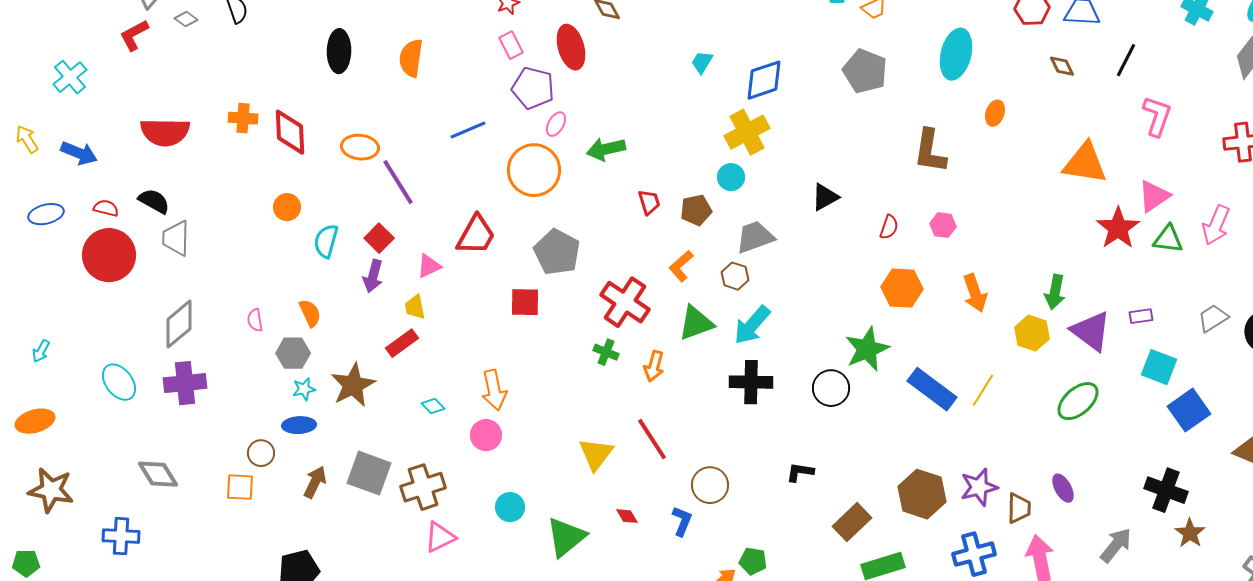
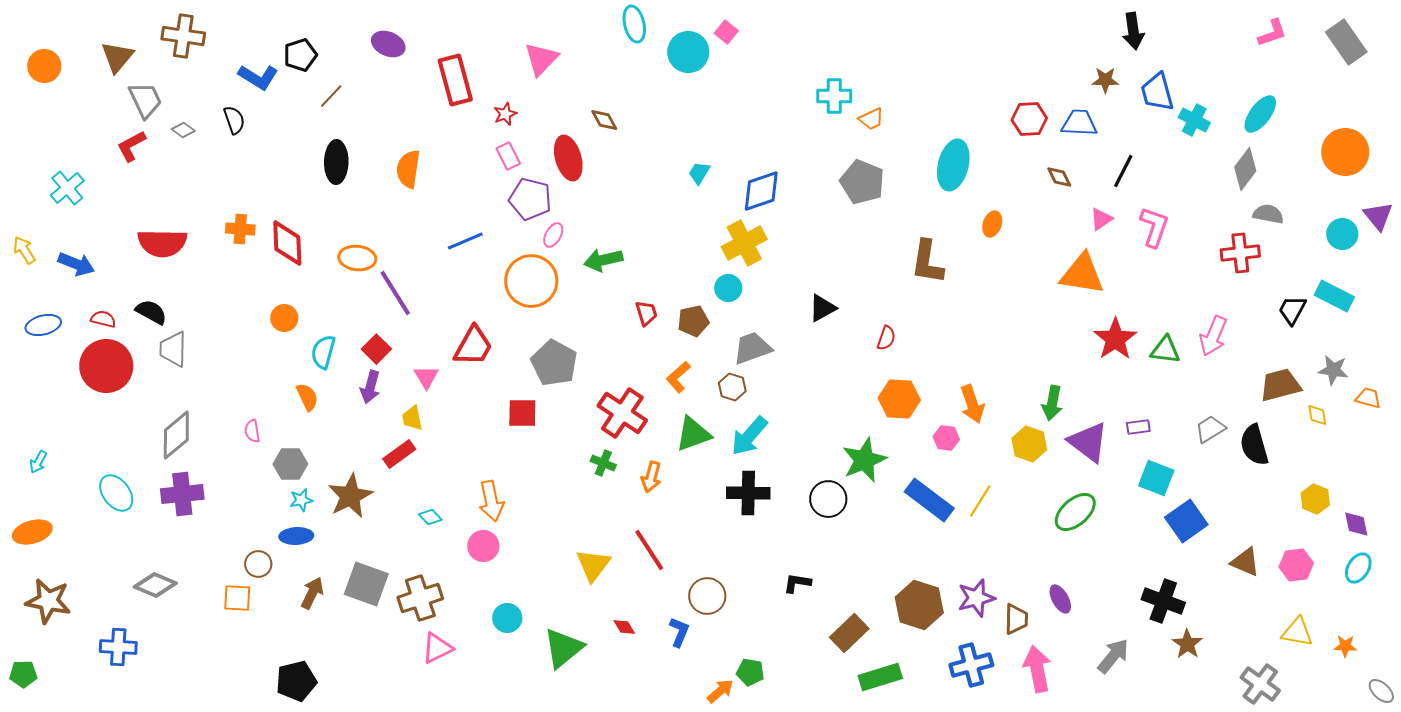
pink triangle: (1154, 196) -> (1101, 219), moved, size x0.7
pink hexagon: (943, 225) -> (946, 438), moved
pink triangle: (429, 266) -> (426, 377), turned -36
orange semicircle: (310, 313) -> (307, 397), moved
gray diamond: (158, 474) -> (155, 585), turned -36

